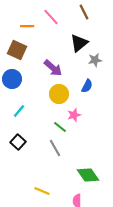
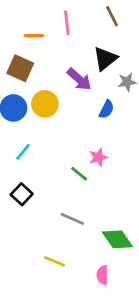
pink line: (51, 17) -> (67, 23), turned 36
purple arrow: (53, 68) -> (79, 79), moved
blue semicircle: (87, 86) -> (107, 109), moved
yellow circle: (59, 94) -> (45, 104), moved
gray line: (55, 148) -> (72, 219), moved, turned -36

